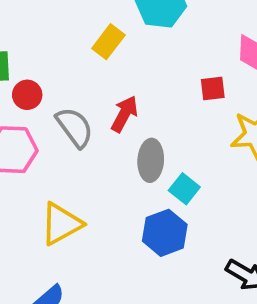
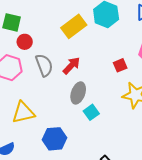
yellow rectangle: (108, 42) -> (74, 26), size x1.4
red square: (213, 89) -> (120, 65), turned -32
blue hexagon: (165, 233) -> (55, 139), moved

